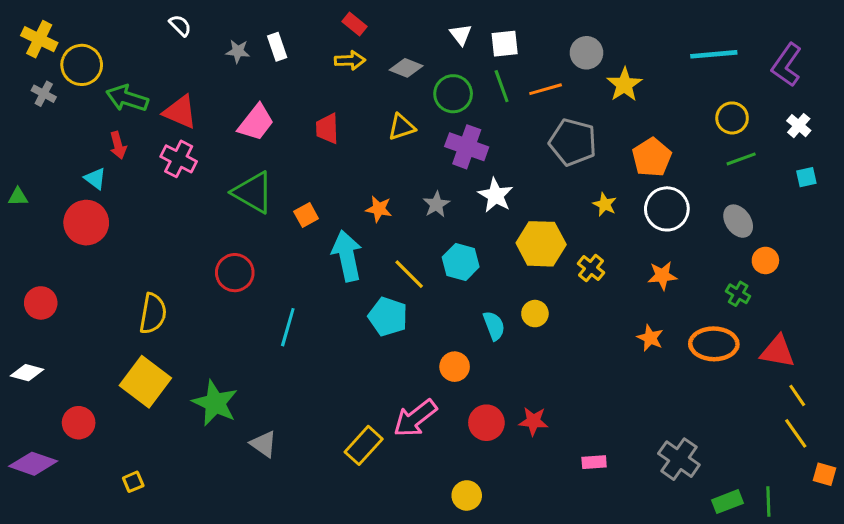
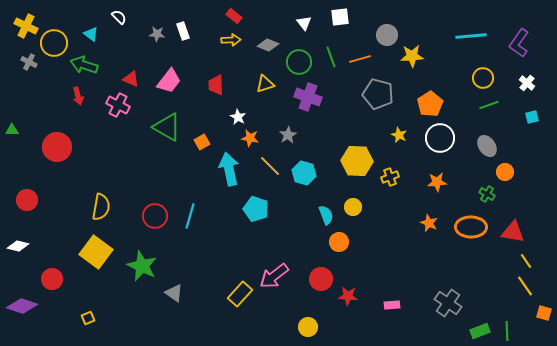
white square: (505, 44) -> (340, 17), moved
yellow star: (624, 85) -> (412, 56), turned 30
red triangle: (180, 112) -> (131, 79), moved, size x0.7
cyan triangle: (95, 179) -> (91, 34), moved
white star: (496, 195) -> (238, 117), moved, size x0.7
yellow cross: (591, 268) -> (390, 177), turned 30
red circle: (235, 273) -> (155, 216), moved
yellow line: (409, 274) -> (270, 166), moved
orange circle: (455, 367) -> (339, 242), moved
red star: (533, 421) -> (348, 296), moved

